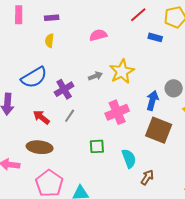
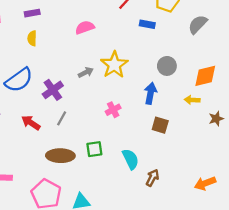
gray circle: (174, 88) -> (167, 66), moved
pink cross: (117, 112) -> (113, 110), size x0.6
brown square: (159, 130) -> (160, 125), size x0.6
brown ellipse: (40, 147) -> (60, 156), moved

